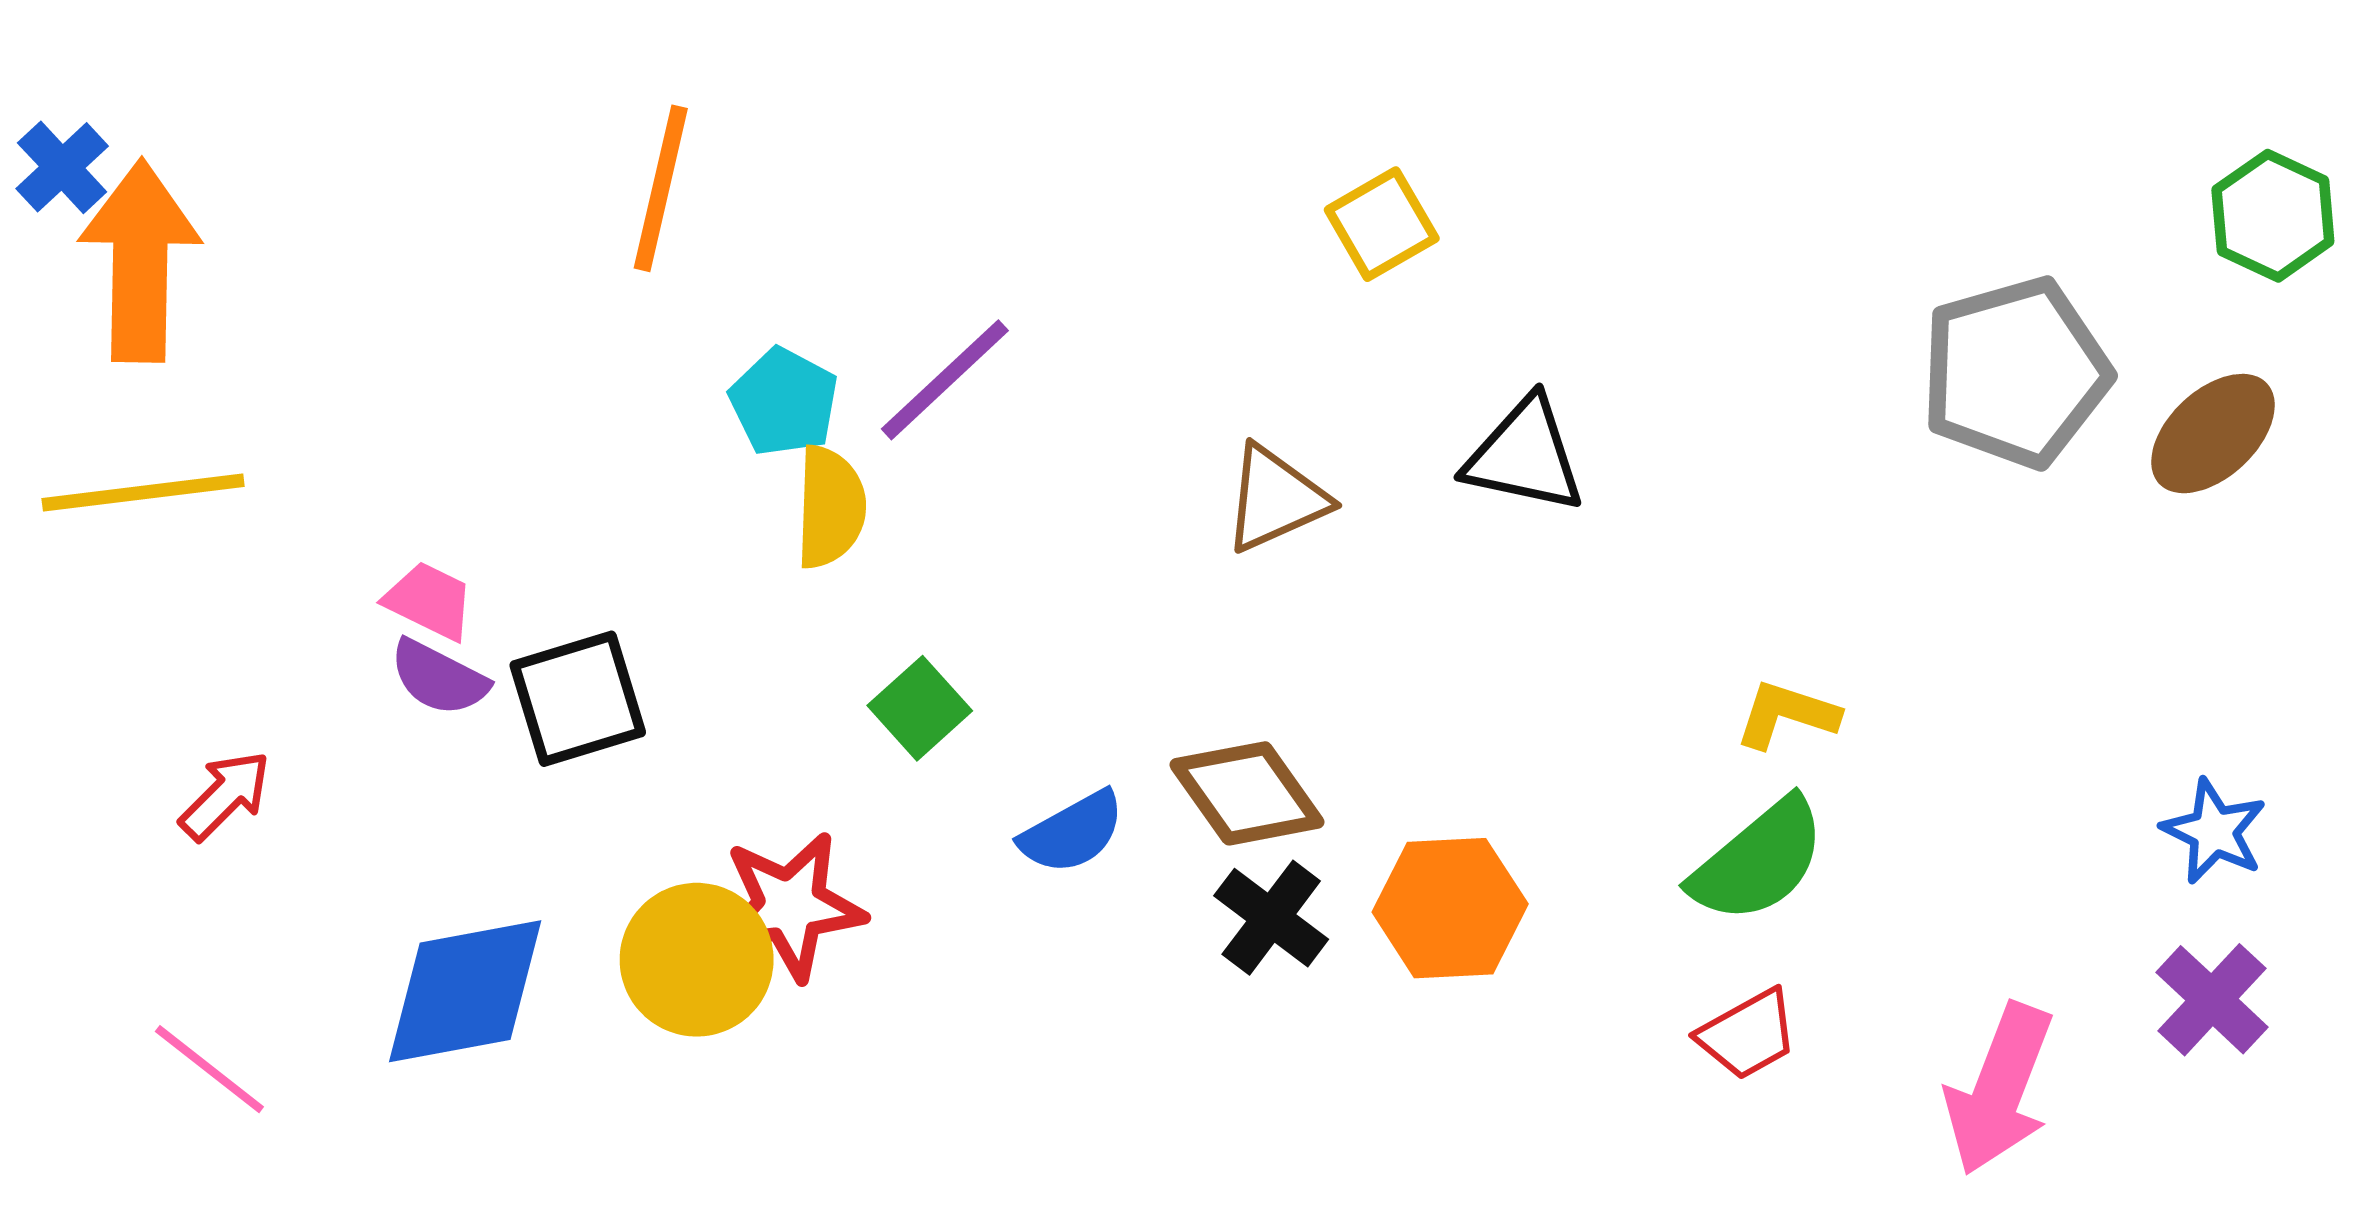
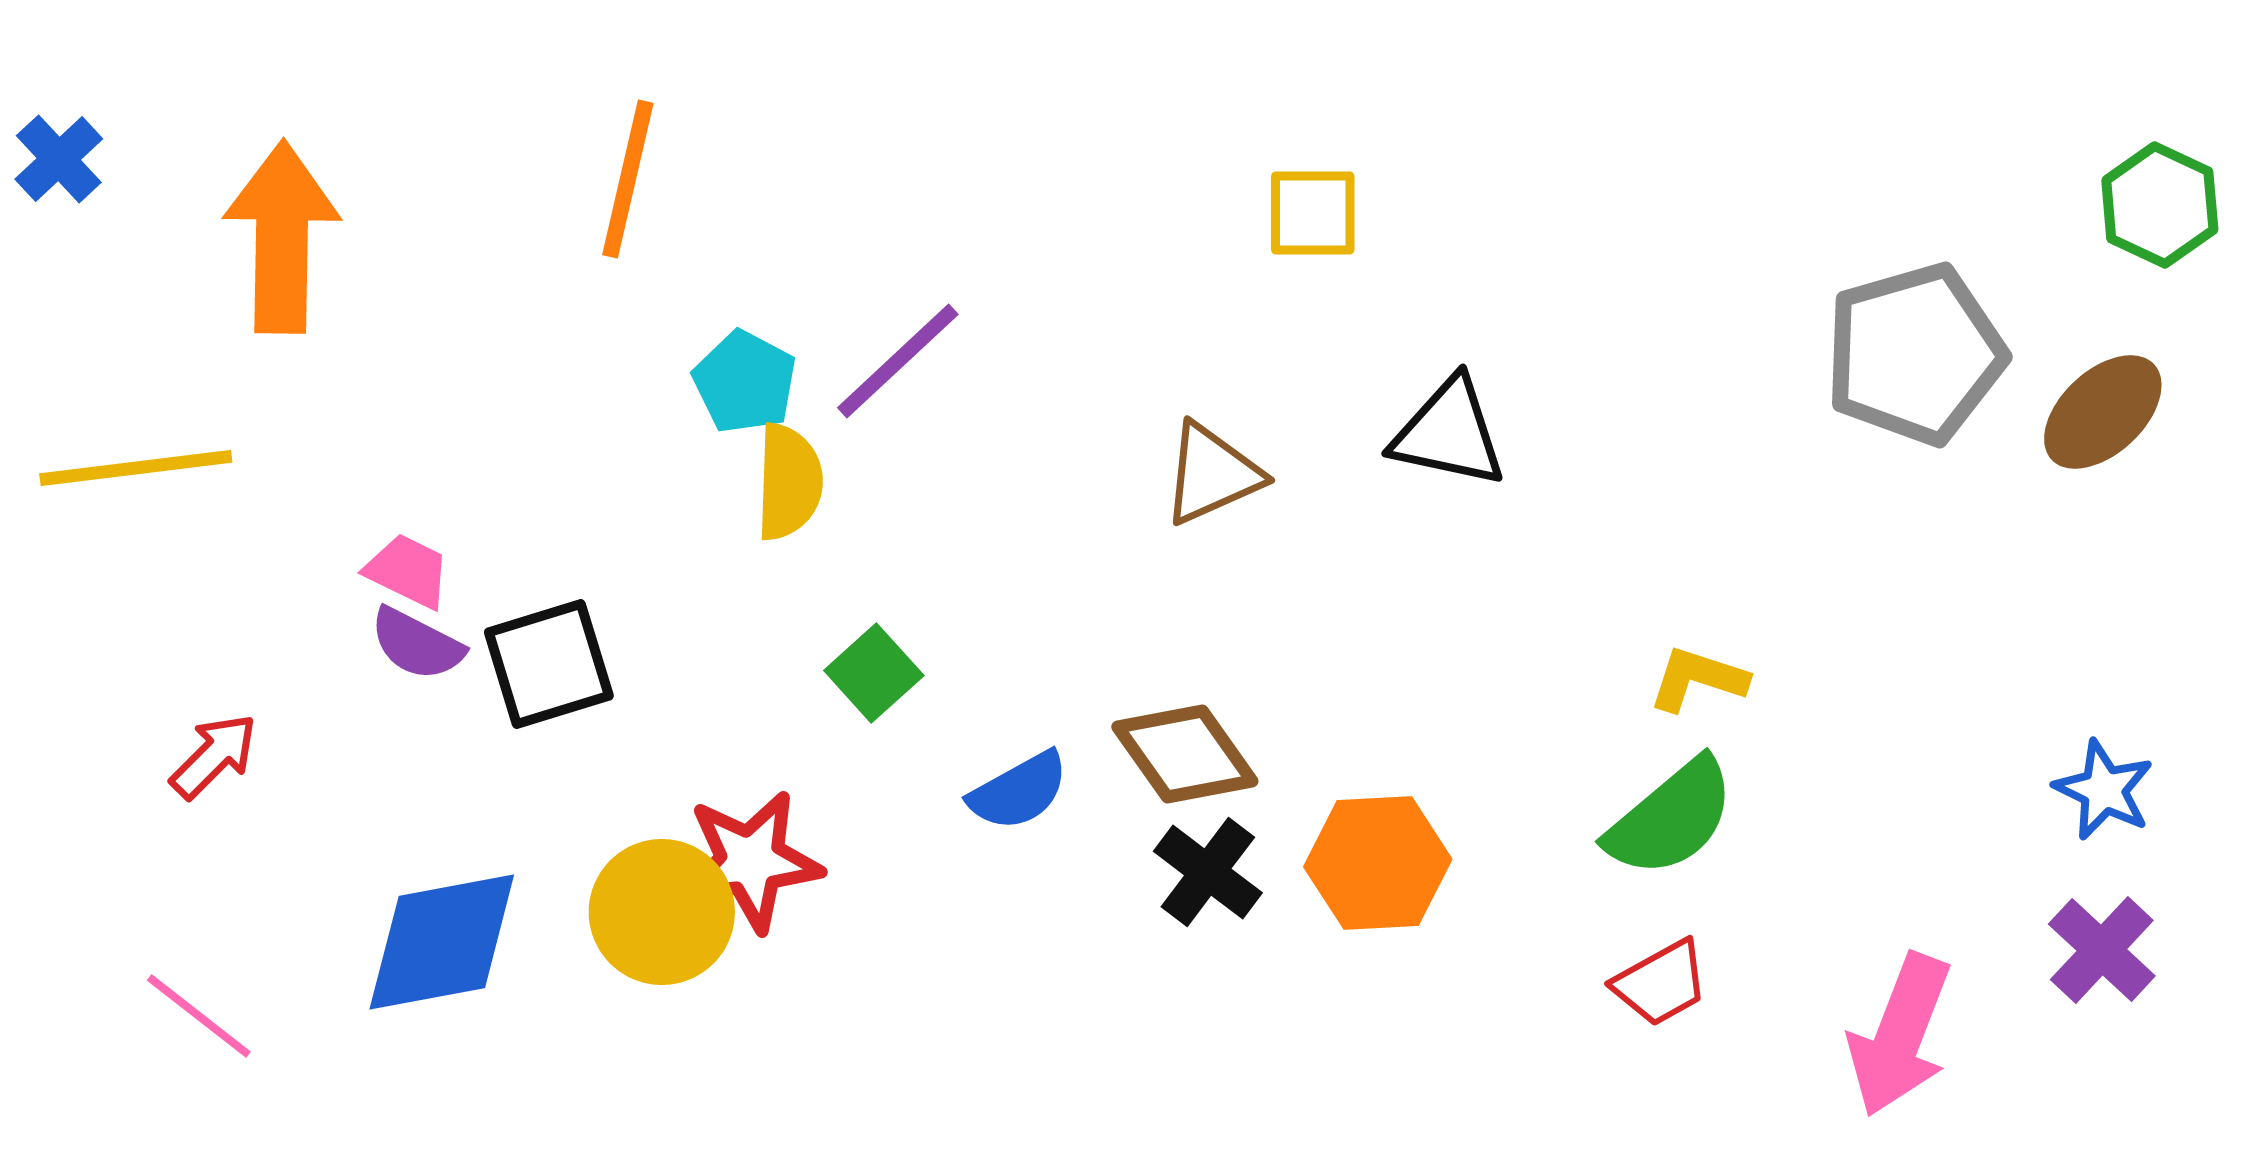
yellow square: (1382, 224) -> (1313, 213), turned 30
orange arrow: (140, 261) -> (282, 237), moved

